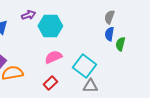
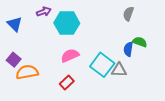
blue semicircle: (109, 34) -> (128, 49), moved
green semicircle: (120, 44) -> (140, 42), turned 96
gray triangle: (90, 86) -> (119, 70), moved

